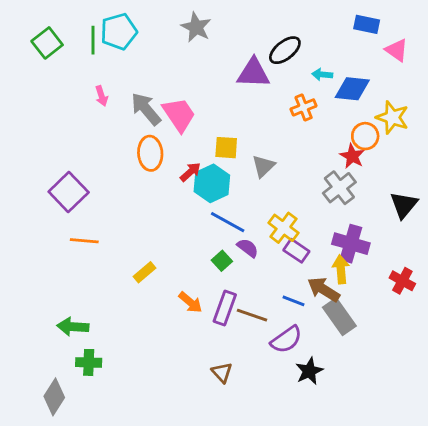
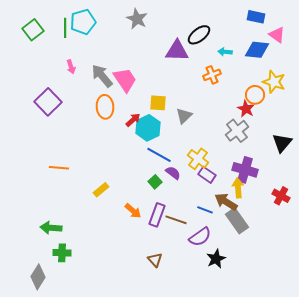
blue diamond: (352, 89) -> (257, 50), moved
purple square: (69, 192) -> (48, 102), moved

